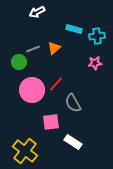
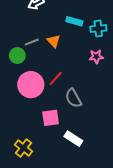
orange triangle: (54, 48) -> (54, 41), turned -32
yellow cross: (25, 151) -> (24, 148), size x0.7

